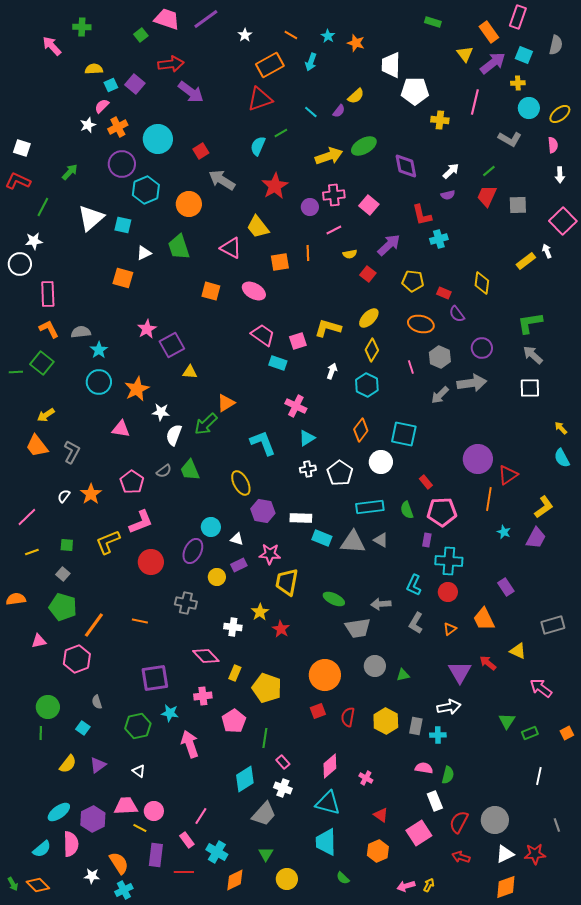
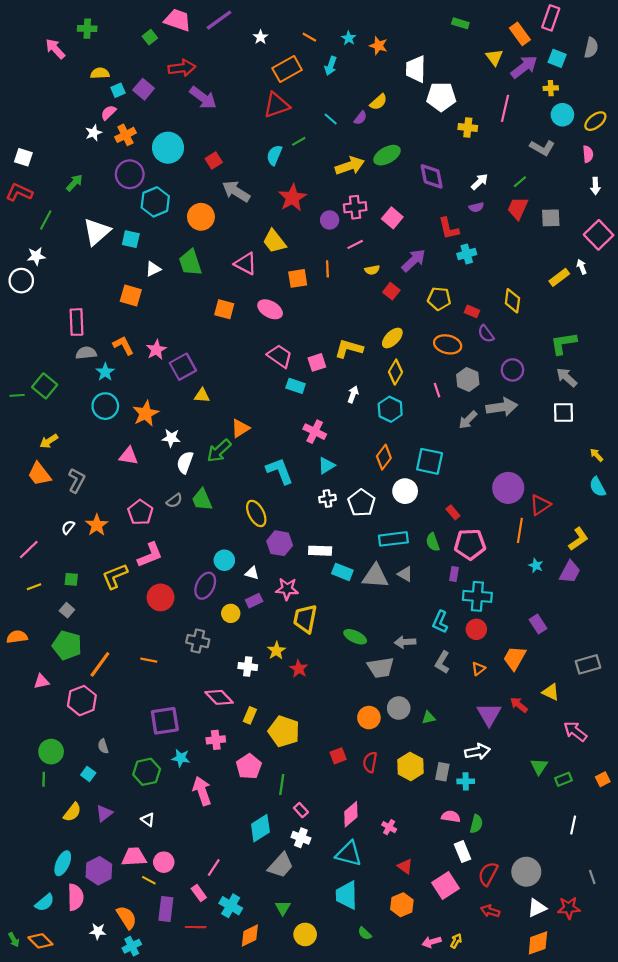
pink rectangle: (48, 294) -> (77, 322), moved
orange L-shape: (49, 329) -> (123, 345), moved
orange trapezoid: (484, 619) -> (515, 658), turned 55
orange circle: (325, 675) -> (369, 718), moved, size x0.7
cyan ellipse: (59, 812) -> (63, 863), turned -30

